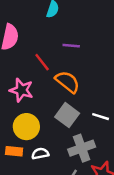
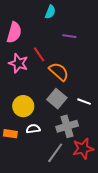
purple line: (71, 46) -> (69, 36), moved
pink star: (21, 90) -> (18, 63), moved
orange rectangle: (14, 151) -> (10, 134), moved

